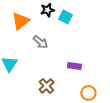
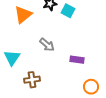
gray arrow: (40, 42) -> (47, 45), moved
brown cross: (46, 86) -> (32, 80), moved, turned 35

